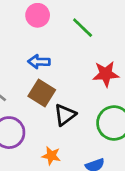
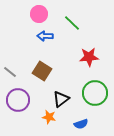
blue arrow: (39, 62) -> (45, 36), moved
black triangle: (65, 115) -> (61, 99), moved

